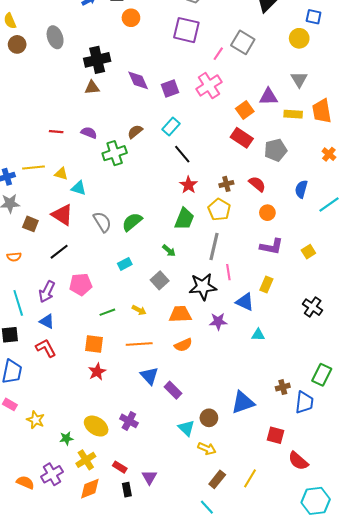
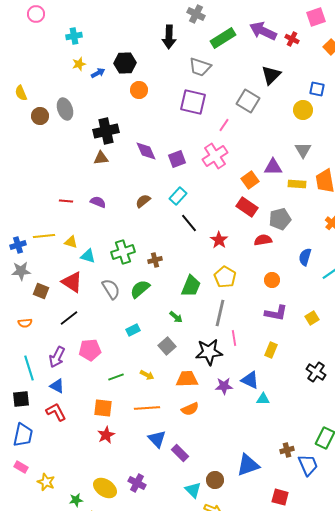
gray square: (243, 42) -> (248, 101), moved
brown circle: (17, 44) -> (40, 116), moved
green cross: (115, 153) -> (123, 252), moved
brown cross: (226, 184) -> (155, 260), moved
red semicircle: (257, 184) -> (263, 240), moved, turned -48
red star: (188, 185) -> (219, 240), moved
blue triangle: (245, 302) -> (250, 380), moved
blue trapezoid: (304, 402) -> (308, 465), turned -30

